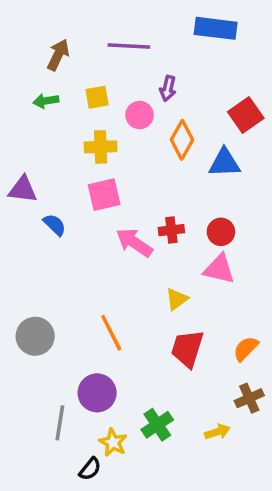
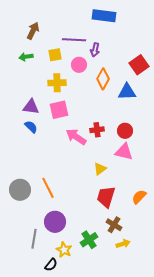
blue rectangle: (216, 28) -> (104, 16), moved
purple line: (129, 46) -> (74, 40), moved
purple triangle: (23, 189) -> (31, 107), moved
orange line: (111, 333) -> (48, 188), moved
brown cross: (249, 398) -> (114, 225), moved, turned -35

